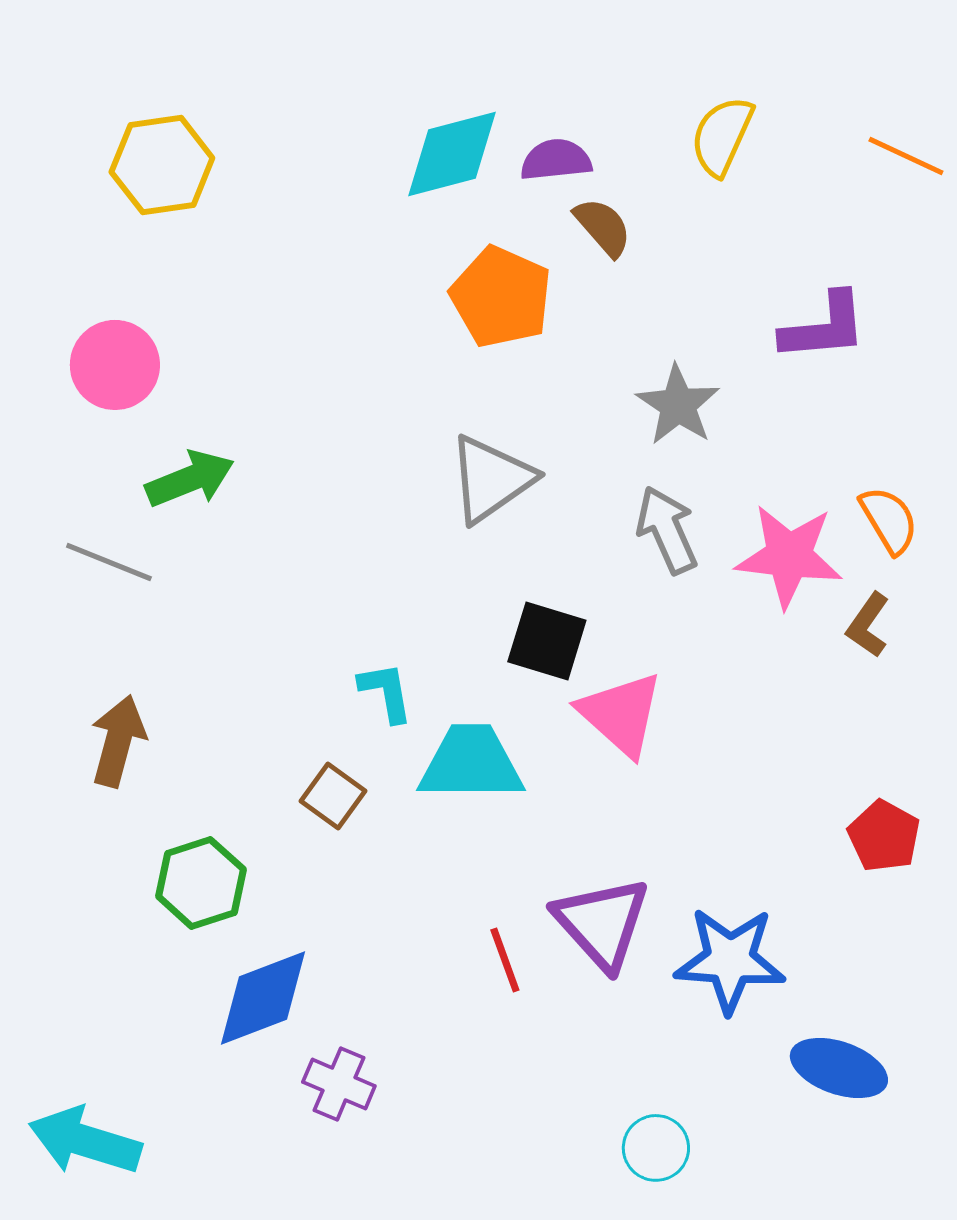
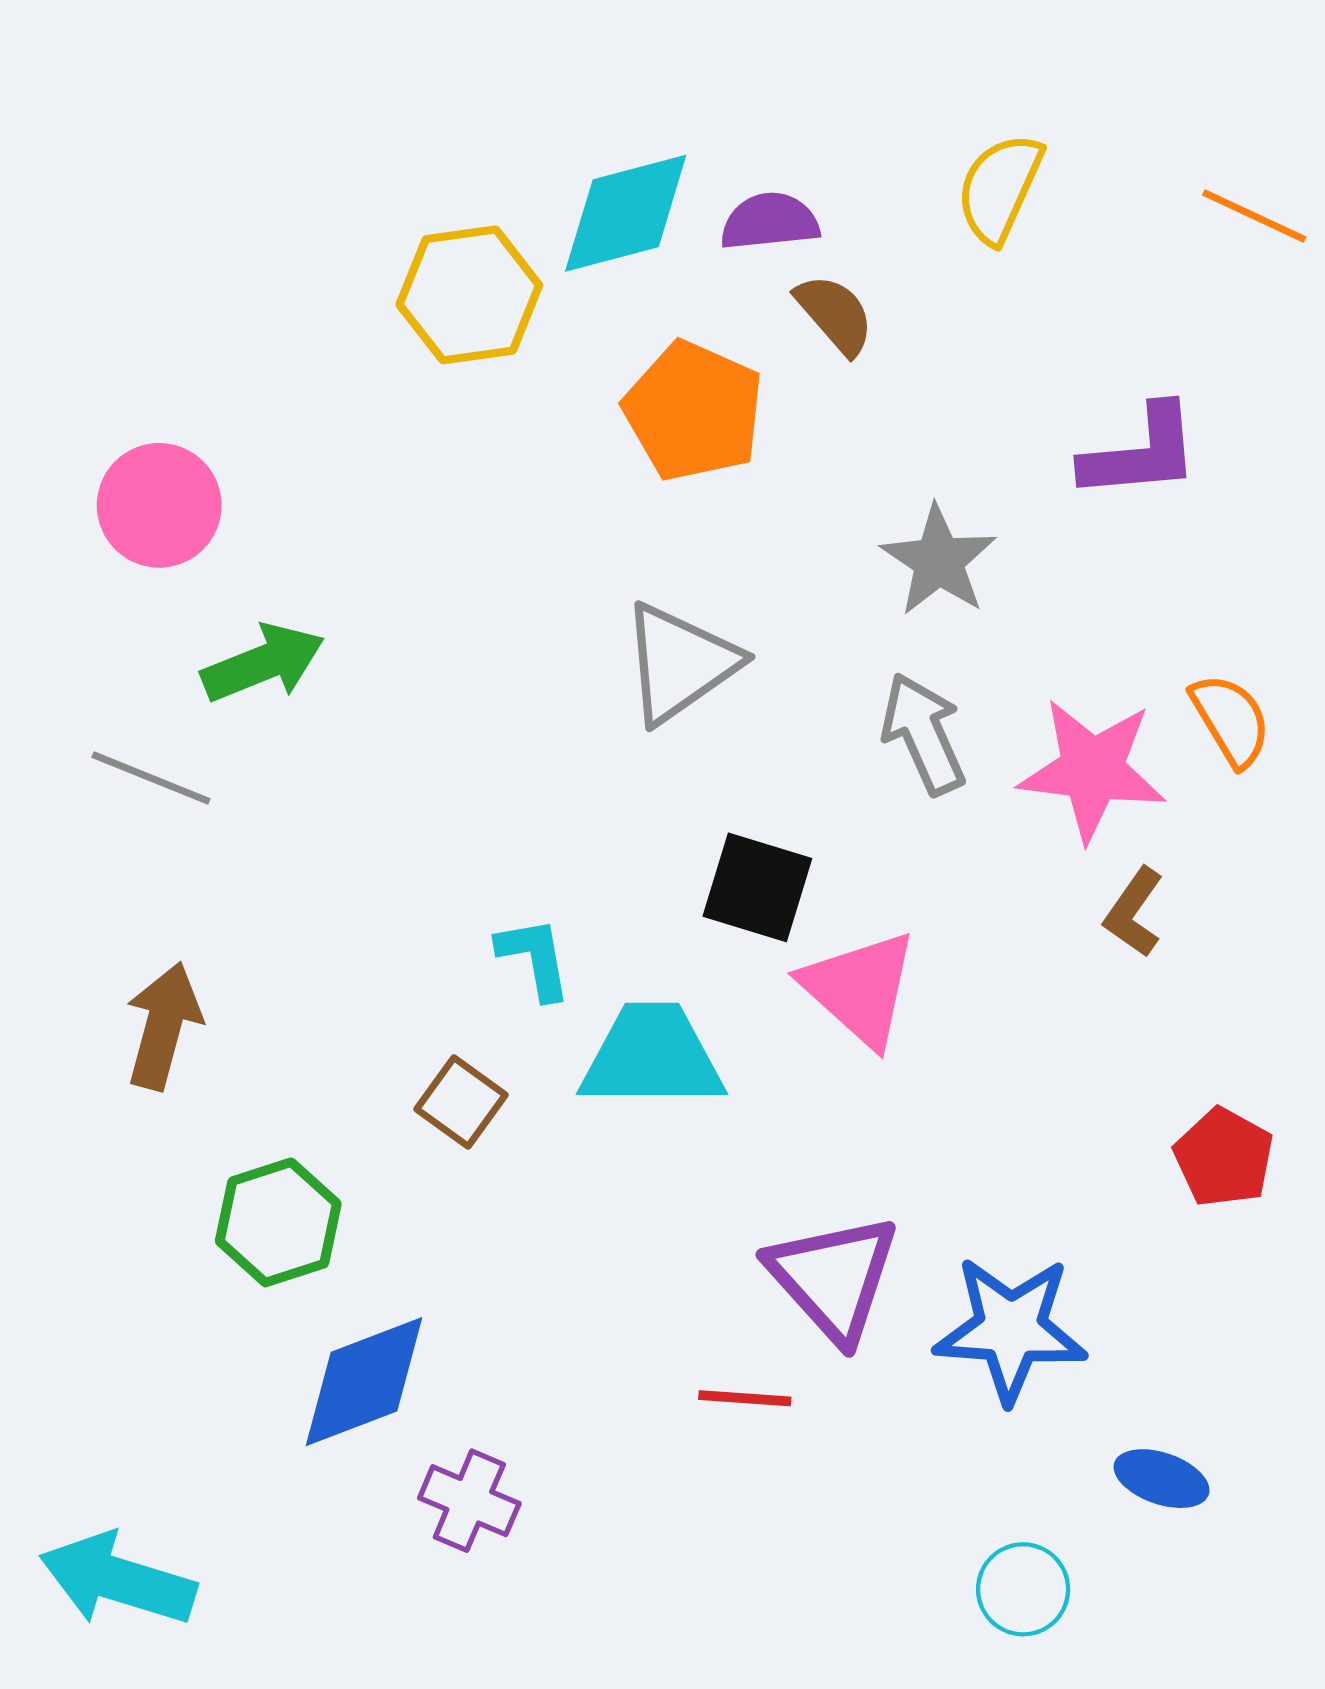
yellow hexagon: (162, 165) -> (469, 295), moved
brown L-shape: (868, 625) -> (1134, 912), moved
red line: (505, 960) -> (745, 1398), moved, turned -66
blue ellipse: (839, 1068) -> (1162, 1479), size x0.7
cyan circle: (656, 1148) -> (1023, 1589), moved

